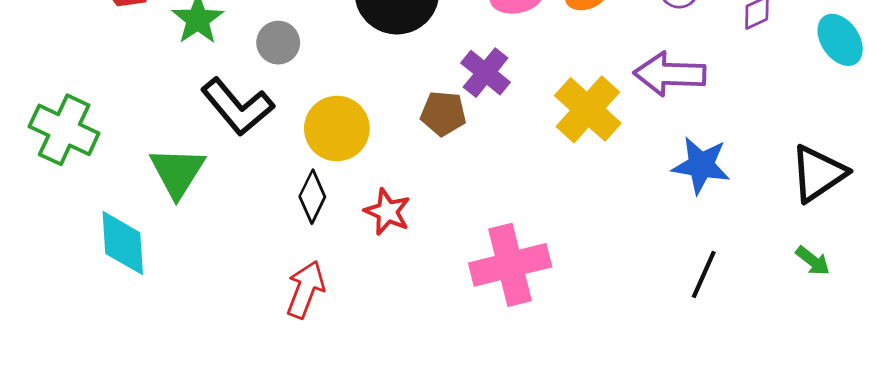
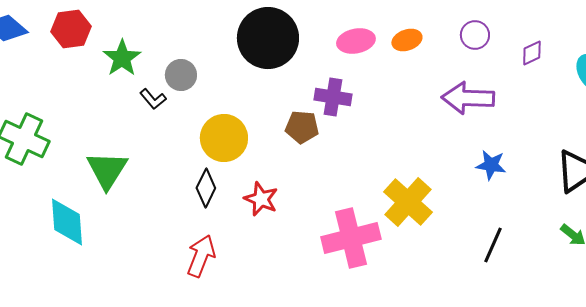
purple cross: (486, 73) -> (333, 97), turned -30
black L-shape: (237, 107) -> (153, 99), moved, size x0.5
yellow cross: (588, 109) -> (408, 202), moved
blue star: (701, 165) -> (491, 165), size x0.7

